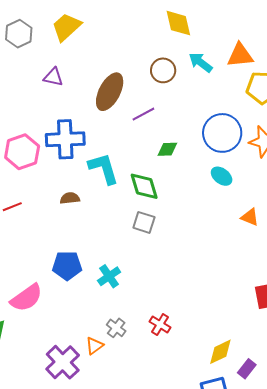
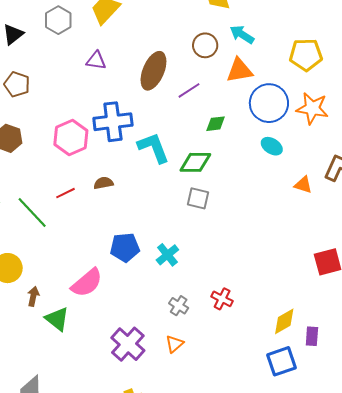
orange triangle: (240, 55) -> (239, 70), moved
green diamond: (144, 186) -> (195, 162), turned -68
brown semicircle: (70, 198) -> (103, 183), moved
orange triangle: (94, 346) -> (174, 344), moved
purple rectangle: (247, 369) -> (312, 336), turned -30

